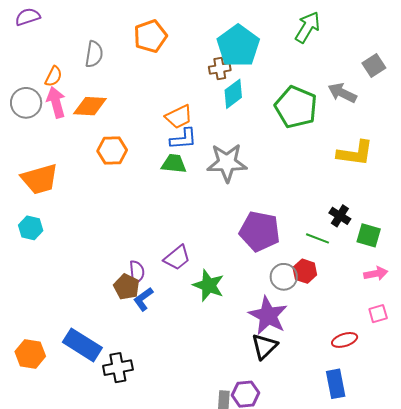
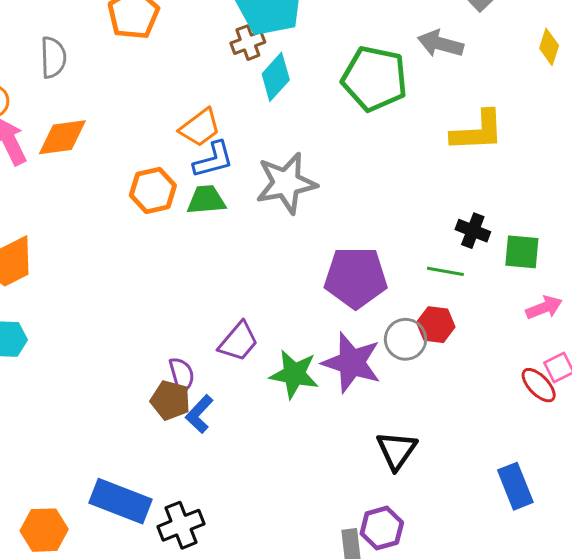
orange hexagon: (112, 150) -> (153, 190), moved
purple star: (268, 316) -> (352, 363), moved
red ellipse: (345, 340) -> (539, 385), moved, turned 75

